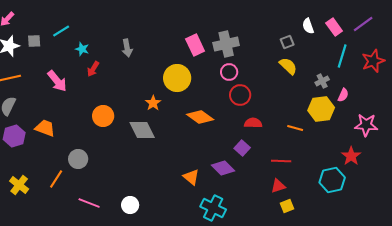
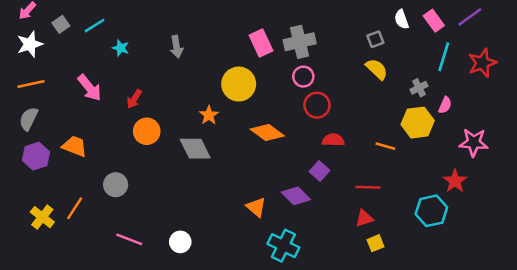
gray square: (34, 41) -> (61, 24), moved, turned -32
red arrow: (93, 69) -> (134, 99), moved
orange line: (56, 179) -> (75, 208), moved

